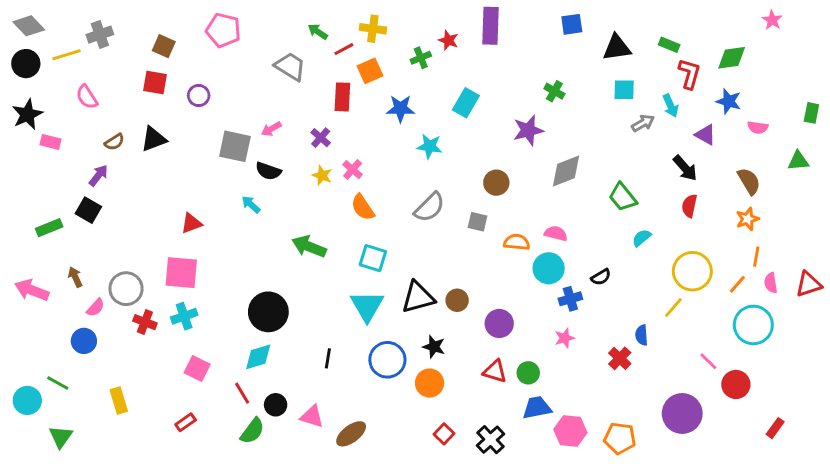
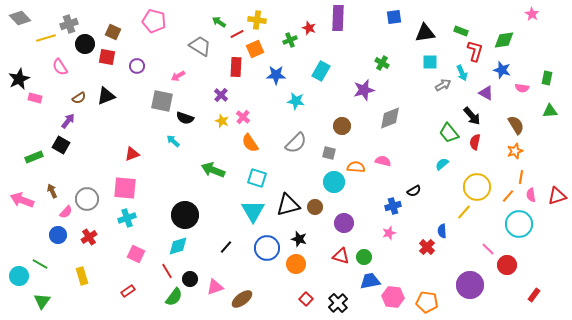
black circle: (26, 64) -> (85, 44), moved
green rectangle: (811, 113) -> (547, 78), moved
pink arrow: (271, 129) -> (178, 76), moved
green trapezoid: (623, 197) -> (449, 133), moved
cyan circle: (549, 268) -> (334, 182), moved
red cross: (145, 322) -> (89, 237), moved, turned 35
black line: (328, 358) -> (226, 247), turned 32
pink triangle: (312, 416) -> (215, 287), turned -36

